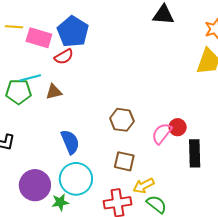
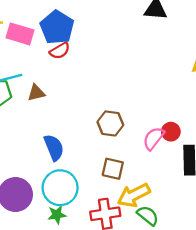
red semicircle: (64, 57) -> (60, 51), moved
yellow arrow: (144, 186) -> (134, 195), size x1.4
green star: (60, 202) -> (57, 215), moved

